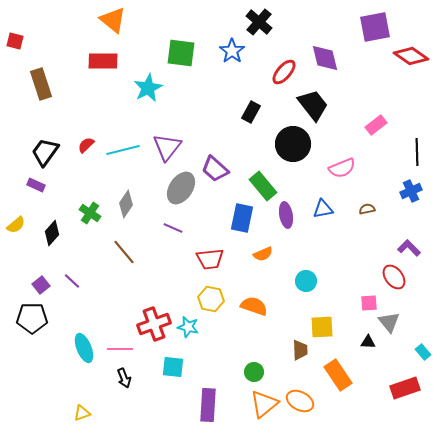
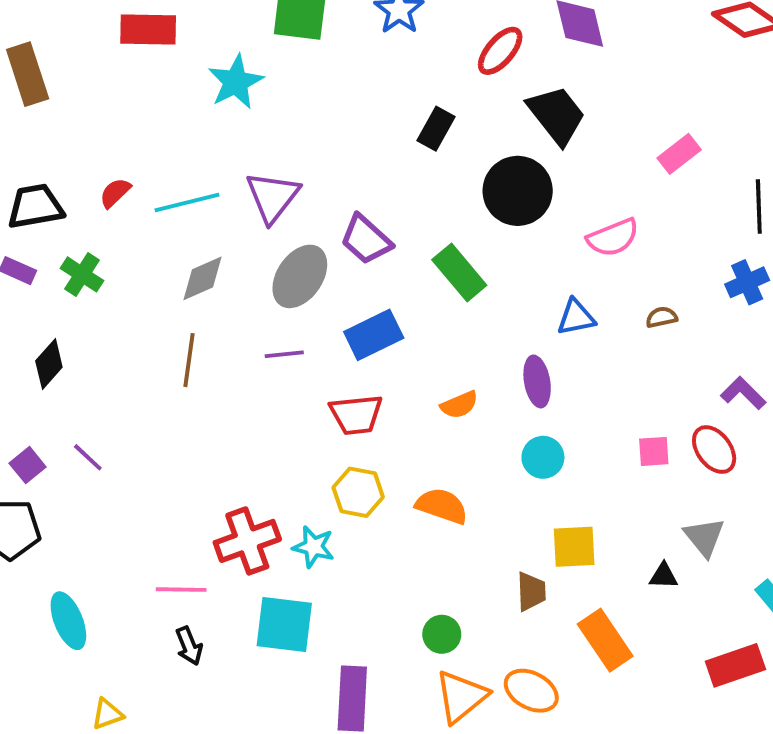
black trapezoid: (45, 152) -> (35, 206), turned 44
gray diamond: (126, 204) -> (203, 278), moved, turned 32
green cross: (90, 213) -> (82, 274), moved
purple ellipse: (286, 215) -> (537, 381), moved
blue rectangle: (242, 218) -> (374, 335), moved, turned 52
purple line: (173, 228) -> (284, 354), turned -30
brown line: (124, 252) -> (189, 360), moved, turned 48
pink square: (369, 303) -> (654, 451), moved
cyan ellipse: (84, 348) -> (68, 621), moved
cyan square: (173, 367) -> (284, 625), size x1.4

